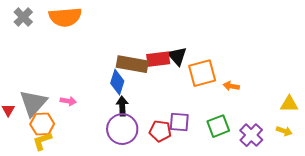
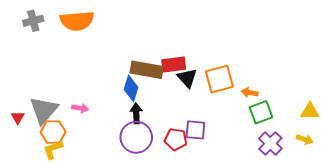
gray cross: (23, 17) -> (33, 21), turned 30
black triangle: (177, 56) -> (187, 78), moved
green square: (218, 126) -> (261, 112), moved

